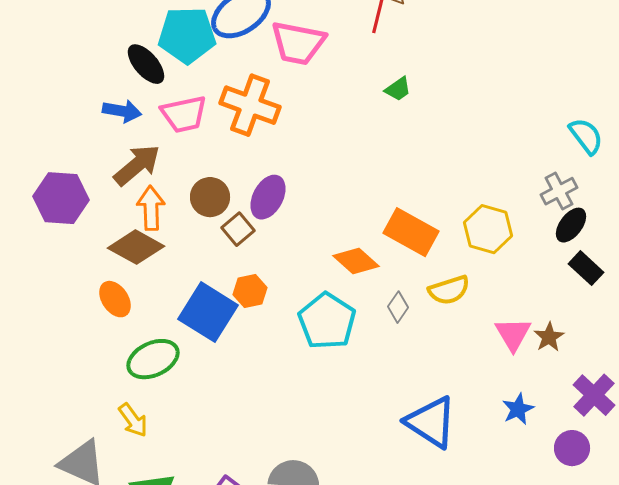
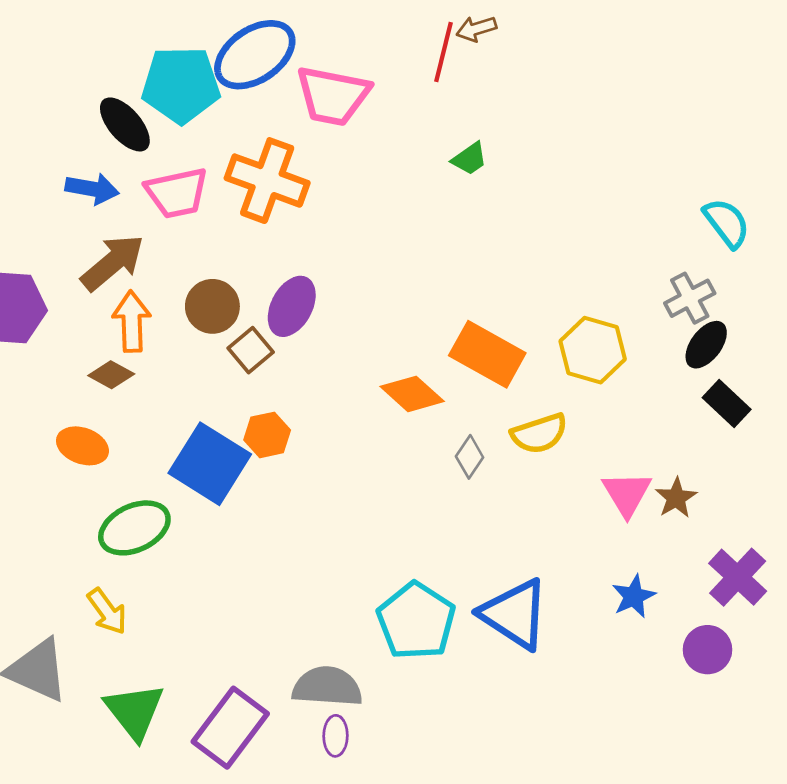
brown diamond: (136, 247) -> (111, 375), size x0.6
orange ellipse: (115, 299) -> (82, 446), turned -36
cyan pentagon: (327, 321) -> (416, 621), moved

